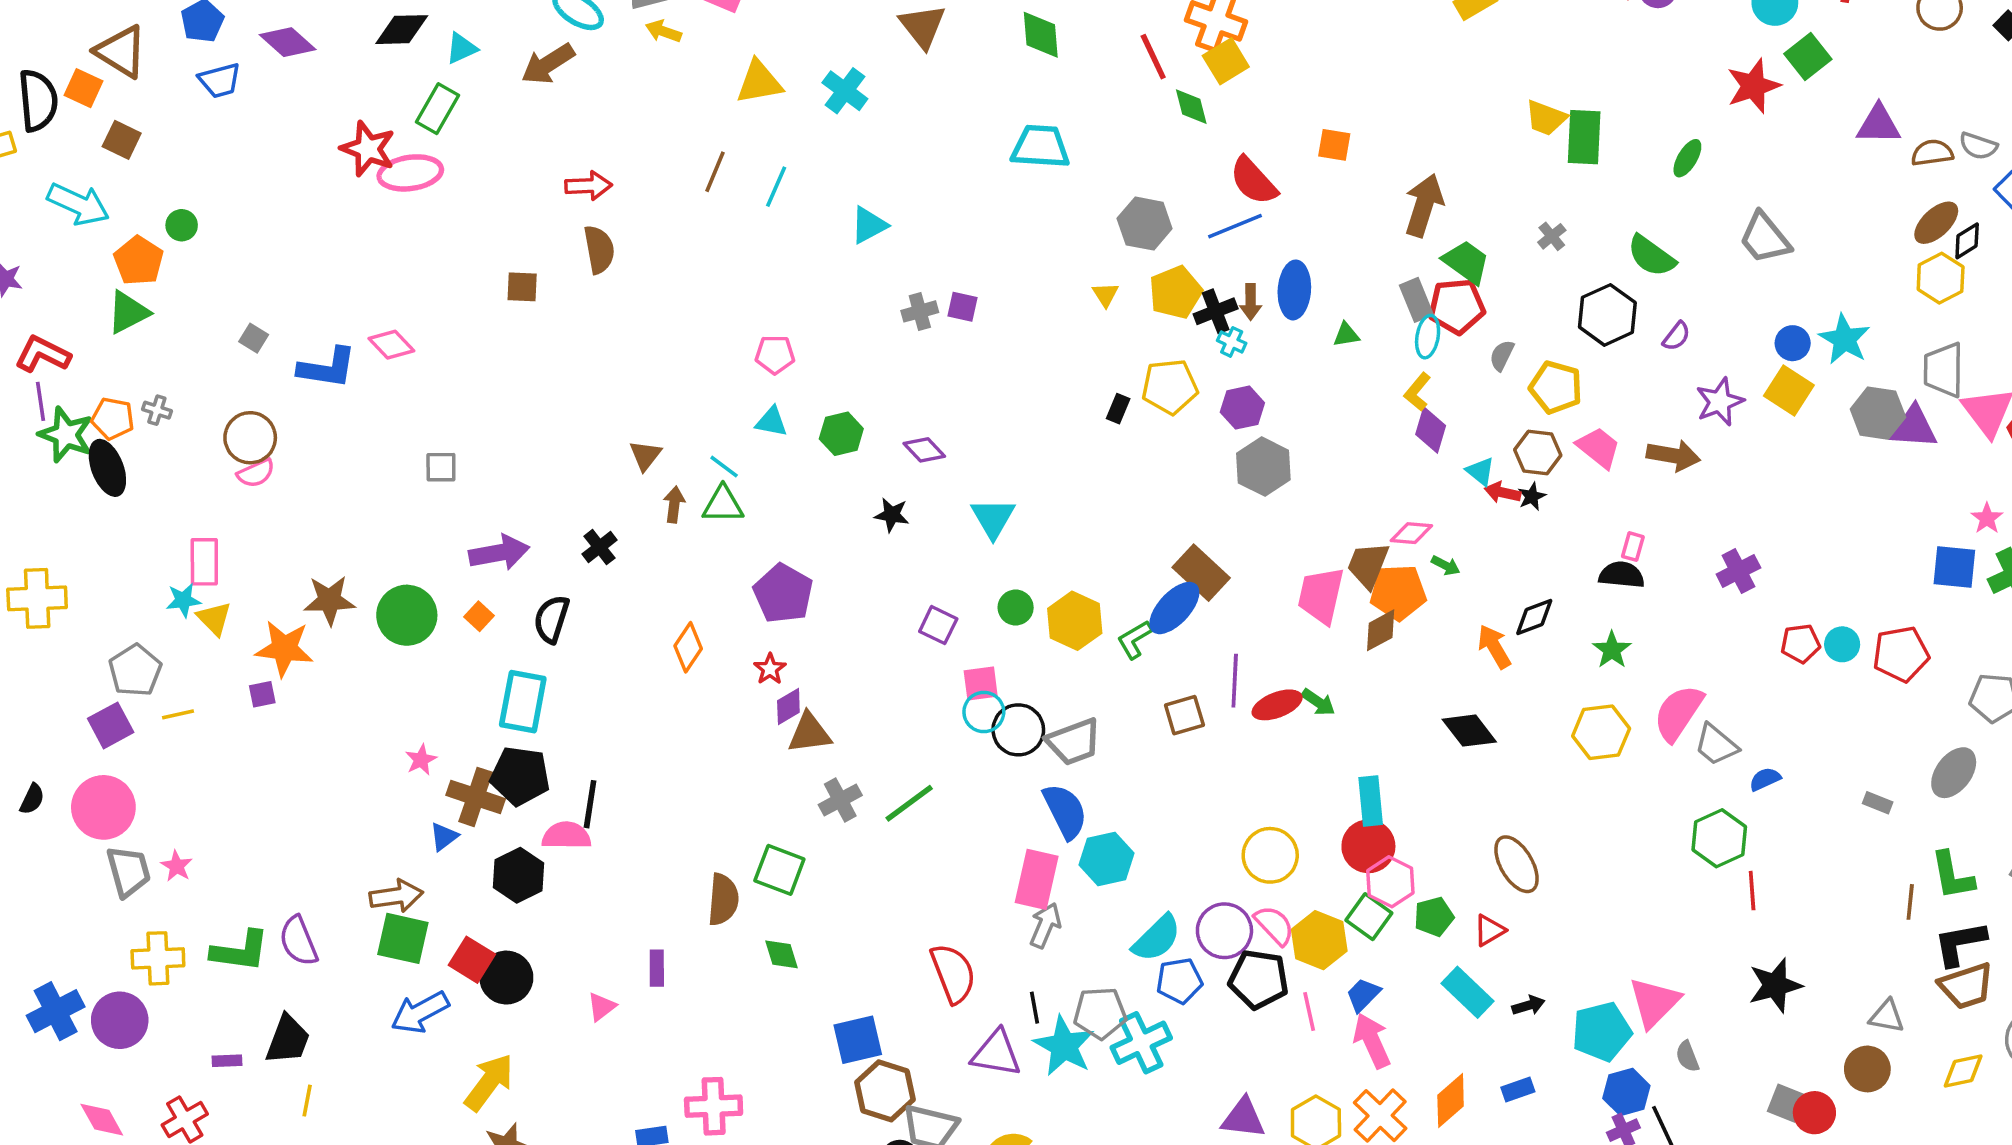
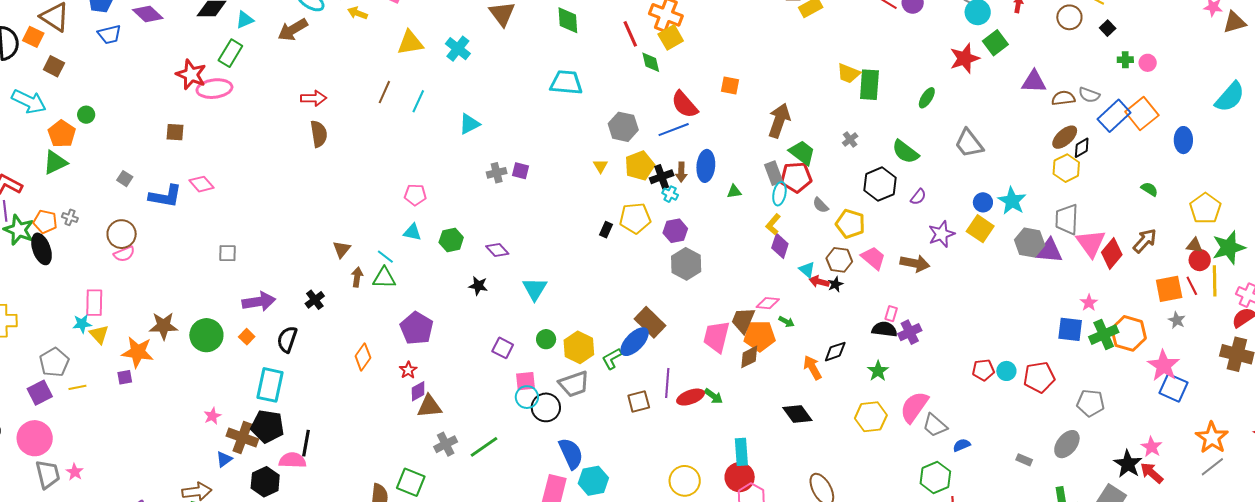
brown square: (522, 287) -> (175, 132), moved
gray semicircle: (1502, 355) -> (821, 205), turned -72
purple cross: (1738, 571) -> (910, 332), moved
gray trapezoid: (1074, 742) -> (574, 384), moved

